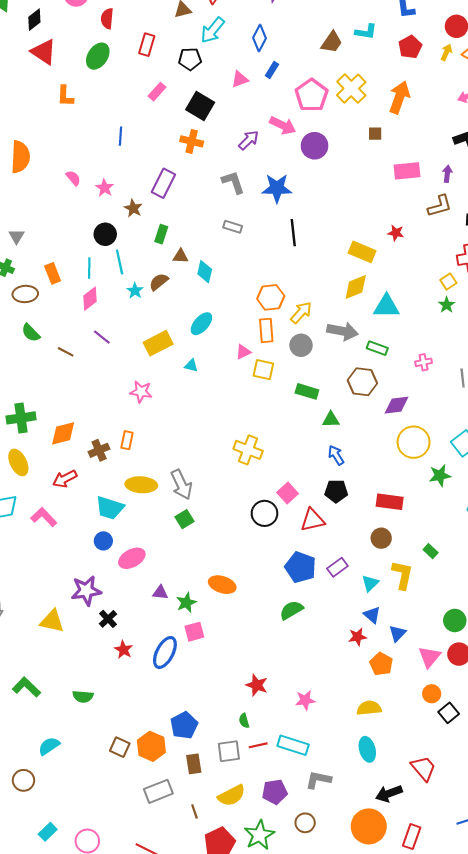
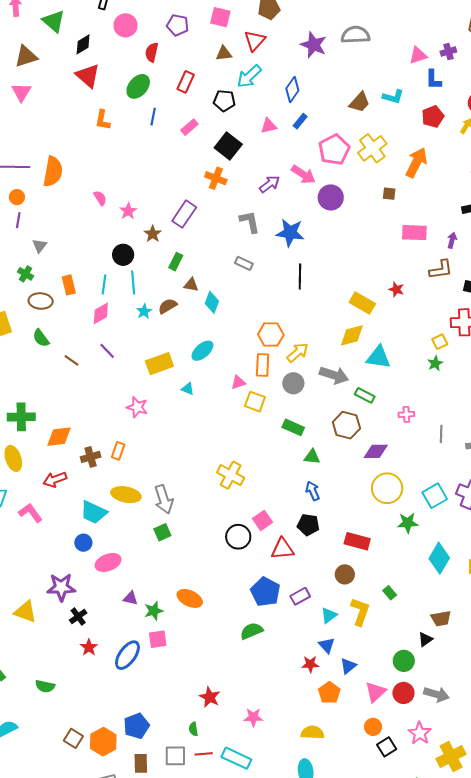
blue line: (121, 136) -> (153, 117), moved

